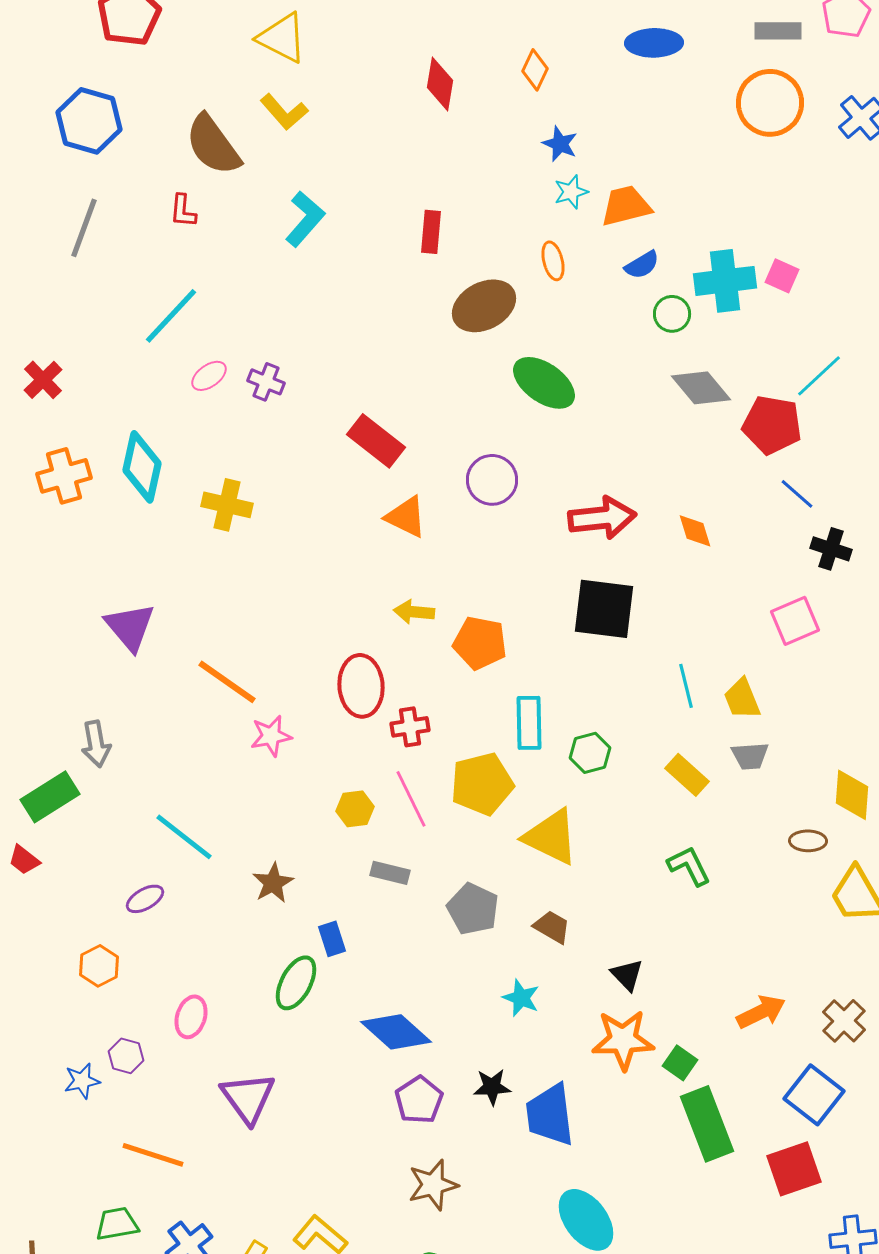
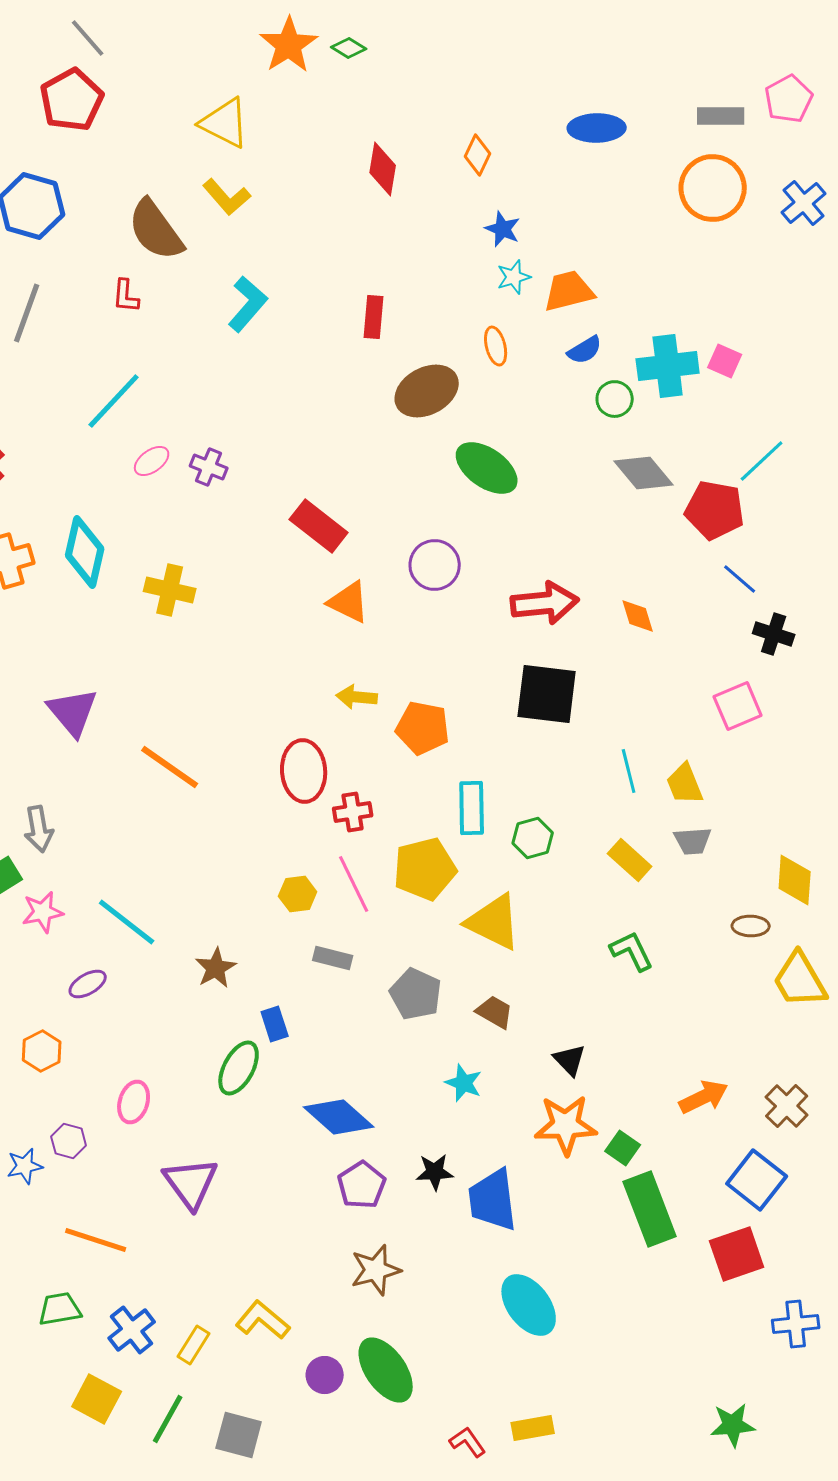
pink star: (271, 736) -> (43, 912), moved

